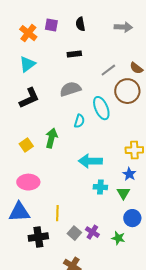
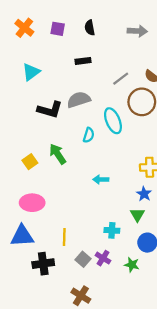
orange cross: (28, 33) -> (24, 28), moved
black L-shape: (29, 98) -> (50, 110), moved, turned 40
green arrow: (51, 138) -> (58, 154), turned -48
cyan arrow: (90, 161) -> (101, 179), size x0.6
cyan cross: (100, 187) -> (112, 230), moved

